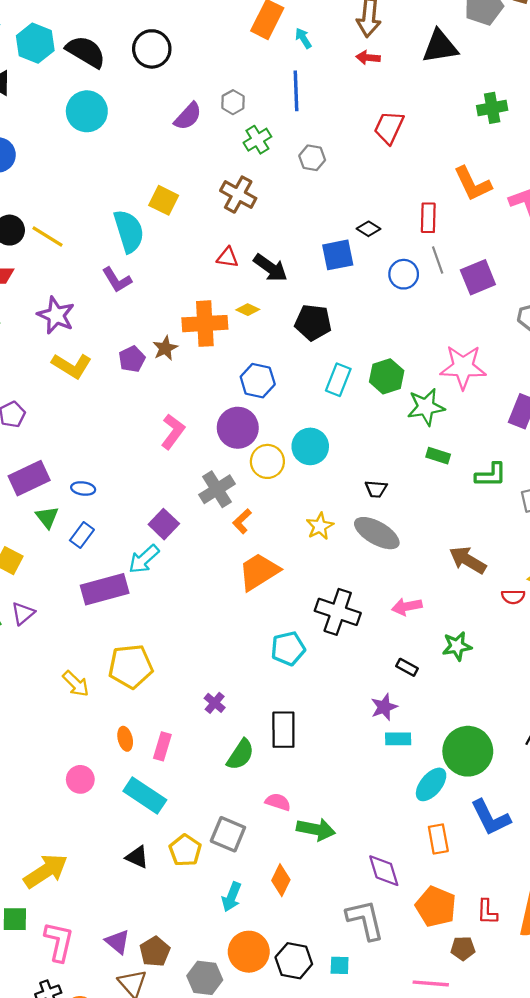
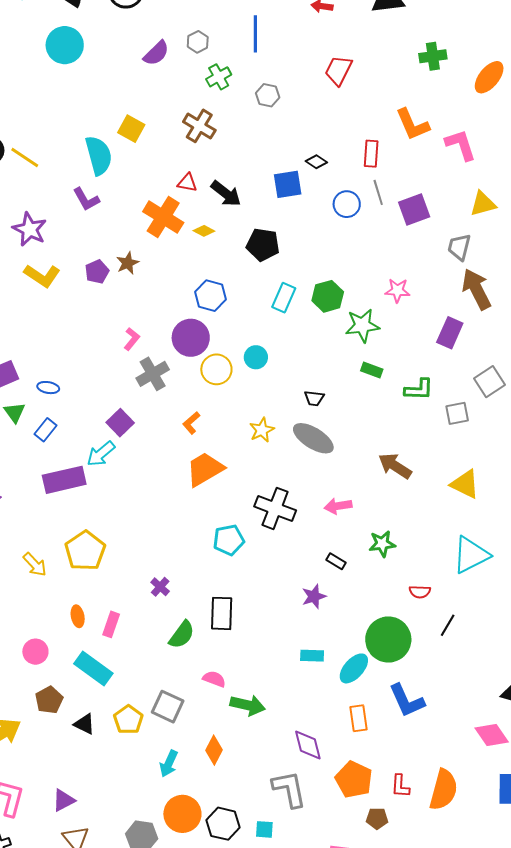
orange cross: (205, 324) -> (163, 217), moved, turned 33
pink star: (463, 367) -> (397, 290), size x0.6
pink L-shape: (173, 432) -> (132, 339), size x0.7
cyan circle: (310, 446) -> (256, 357), size x0.7
gray cross: (217, 489) -> (153, 374), moved
red semicircle: (513, 597) -> (420, 592), moved
yellow pentagon: (131, 666) -> (85, 551), turned -30
cyan rectangle: (398, 739) -> (312, 656), moved
purple triangle: (117, 942) -> (64, 800), turned 50
brown pentagon: (155, 952) -> (49, 700), moved

